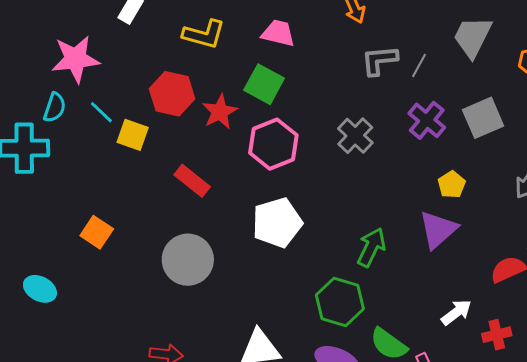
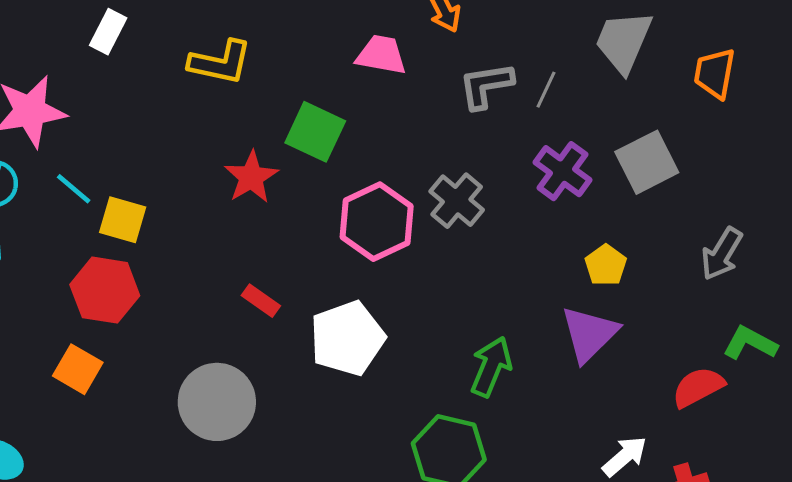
pink trapezoid: (278, 33) -> (381, 55), moved
red hexagon: (172, 94) -> (105, 290), moved
pink hexagon: (273, 144) -> (377, 222), moved
red rectangle: (192, 181) -> (261, 301), moved, size x0.7

